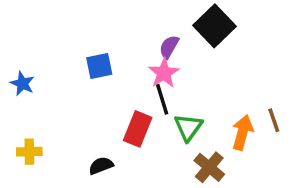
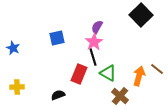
black square: (214, 26) -> (141, 15), moved
brown line: (274, 120) -> (157, 69), turned -32
green triangle: (188, 127) -> (108, 73), turned -36

